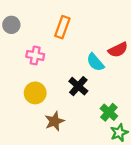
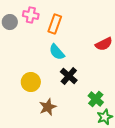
pink cross: (35, 55) -> (31, 15), moved
cyan semicircle: (95, 62) -> (57, 52), moved

